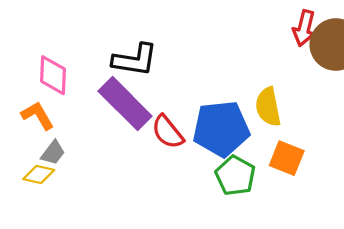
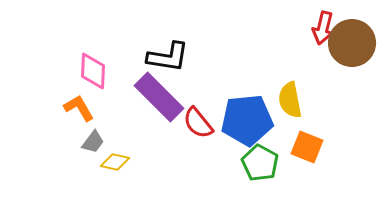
yellow diamond: (39, 175) -> (115, 162), moved

